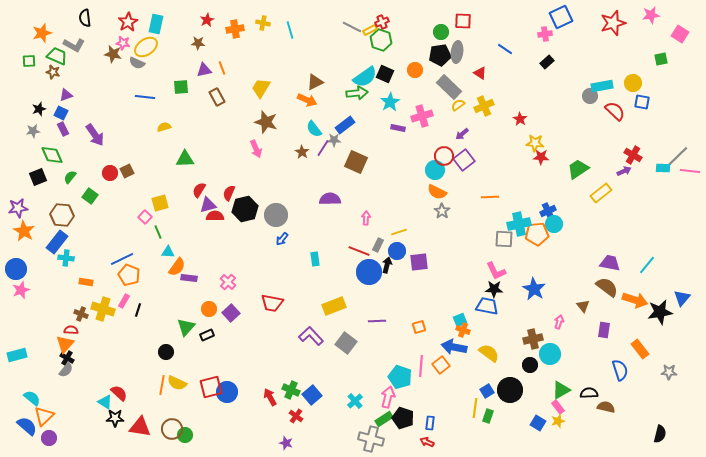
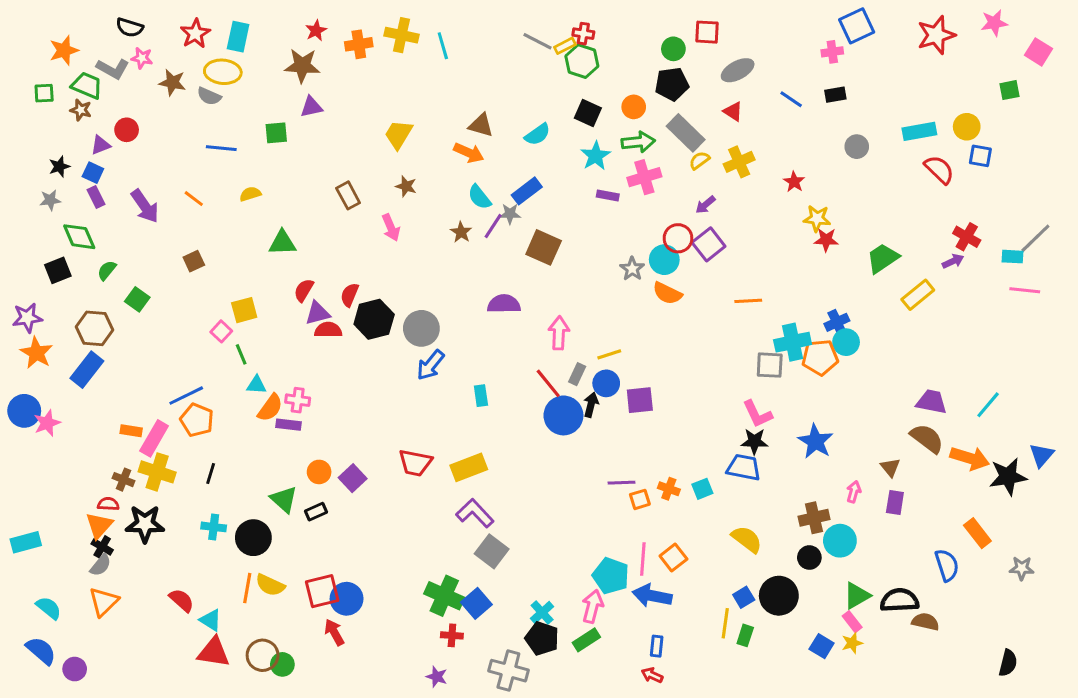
black semicircle: (85, 18) -> (130, 27), turned -66
red cross: (382, 22) -> (583, 34), turned 32
yellow cross: (263, 23) -> (402, 35), size x1.5
pink star: (123, 43) -> (142, 58), moved
brown star: (198, 43) -> (302, 66), size x1.6
yellow ellipse: (146, 47) -> (223, 72), turned 40
blue line: (505, 49) -> (791, 99), moved
gray ellipse: (457, 52) -> (738, 70), moved, turned 55
black rectangle: (547, 62) -> (835, 95), turned 32
orange line: (222, 68) -> (194, 199), moved, turned -32
cyan semicircle: (365, 77) -> (537, 134), moved, size x0.7
brown triangle: (315, 82) -> (481, 125), turned 42
green arrow: (357, 93) -> (638, 142), moved
gray circle: (590, 96) -> (857, 147), moved
brown rectangle: (217, 97) -> (348, 195), moved
brown star: (266, 122) -> (406, 186), size x0.6
pink line: (690, 171) -> (1025, 290), moved
red circle: (110, 173) -> (127, 130), moved
gray star: (442, 211) -> (632, 269), moved
pink arrow: (366, 218) -> (559, 333), size x1.5
blue arrow: (282, 239) -> (431, 365), size x1.5
red line: (359, 251) -> (548, 383), turned 30
cyan cross: (66, 258) -> (214, 527), moved
pink cross: (228, 282) -> (298, 400), moved, turned -35
pink star: (21, 290) -> (47, 423), moved
pink rectangle: (124, 301) -> (154, 438), moved, size x1.6
yellow rectangle: (334, 306) -> (469, 467), moved
purple line: (377, 321) -> (621, 483), moved
green triangle: (186, 327) -> (284, 499), turned -30
orange cross: (463, 330) -> (669, 489), moved
purple rectangle: (604, 330) -> (895, 503), moved
gray square: (346, 343) -> (492, 551), moved
blue arrow: (454, 347) -> (652, 596), moved
black circle: (166, 352) -> (253, 538), size x1.5
green cross: (291, 390) -> (444, 596), size x1.4
black semicircle: (589, 393) -> (899, 600), size x1.4
red arrow: (270, 397) -> (334, 632), moved
cyan triangle: (105, 402) -> (211, 620), moved
orange triangle: (44, 416) -> (104, 602), moved
red cross: (296, 416) -> (452, 635), turned -32
black star: (115, 418) -> (145, 524), moved, size x1.4
black pentagon: (403, 418) -> (542, 638), moved
gray cross: (371, 439) -> (508, 671), moved

